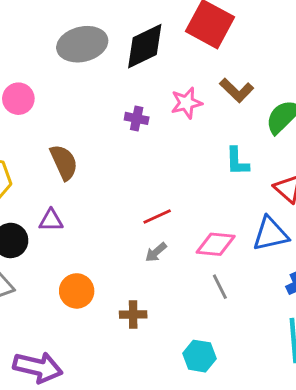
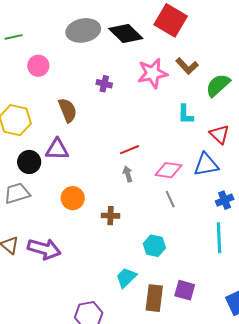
black diamond: (145, 46) -> (126, 34), turned 68
pink star: (186, 103) -> (152, 73), size x1.4
purple cross: (137, 118) -> (104, 84), moved
purple triangle: (51, 220) -> (57, 149), size x1.4
gray arrow: (156, 252) -> (128, 174), turned 112

